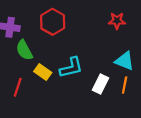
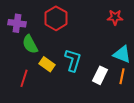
cyan L-shape: (71, 68) -> (73, 60), turned -60

